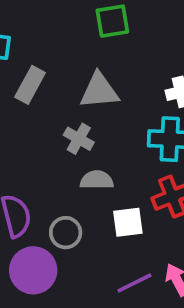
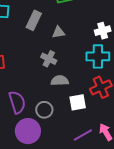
gray rectangle: (30, 85) -> (34, 20), moved
gray triangle: (99, 91) -> (58, 32), size x0.6

